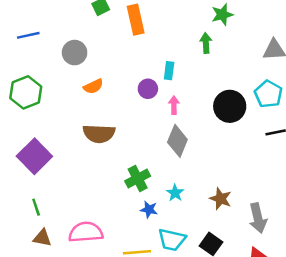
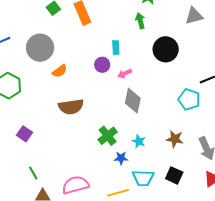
gray circle: (75, 53) -> (40, 48), size x1.4
cyan pentagon: (268, 94) -> (189, 99), moved
pink arrow: (174, 105) -> (125, 74), turned -104
black circle: (230, 106) -> (166, 49), moved
purple square: (34, 156) -> (24, 134), size x0.6

